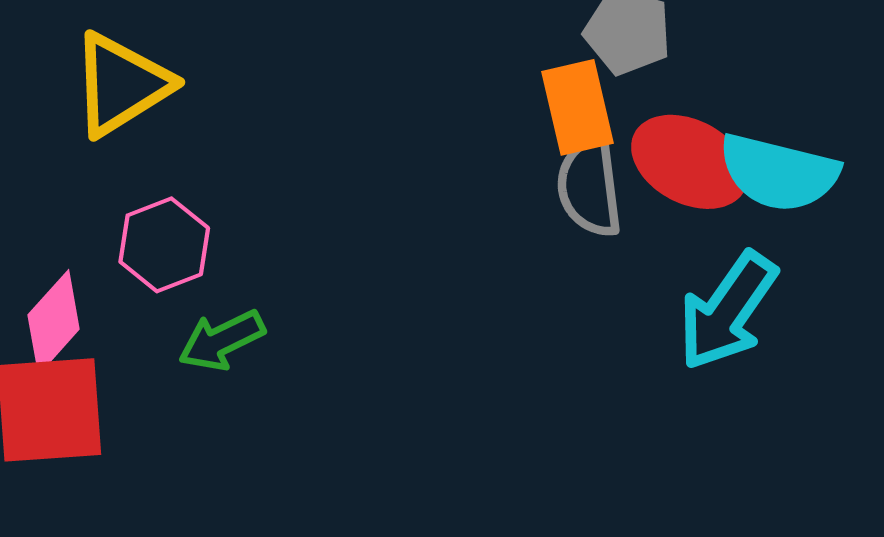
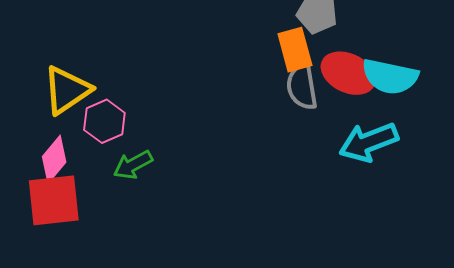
yellow triangle: (121, 84) -> (67, 90), moved
cyan arrow: (727, 311) -> (369, 142), turned 36

